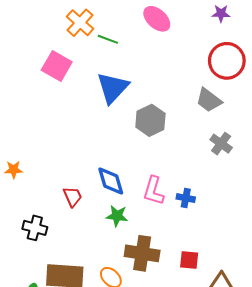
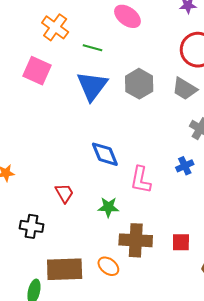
green line: (108, 39) -> (93, 48), moved
gray hexagon: (150, 120) -> (139, 84), moved
blue diamond: (111, 181) -> (105, 154), moved
blue cross: (186, 198) -> (185, 166), moved, turned -30

